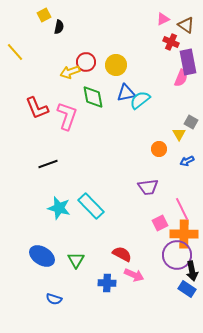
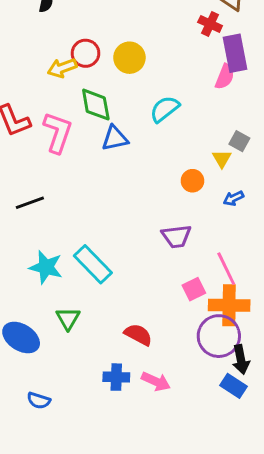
blue triangle: (126, 93) -> (115, 138), moved
green triangle: (76, 260) -> (68, 318), moved
pink arrow: (134, 275) -> (156, 381), moved

